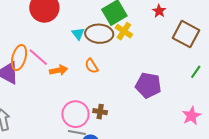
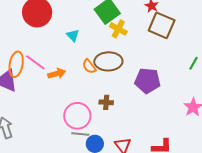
brown ellipse: (99, 34) -> (108, 61), moved
brown square: (186, 34) -> (162, 25), moved
brown cross: (100, 112) -> (106, 102), moved

